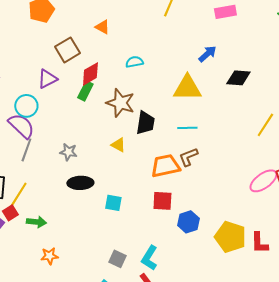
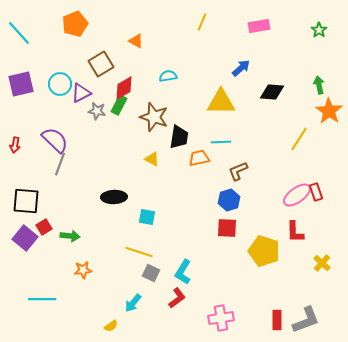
cyan circle: (26, 106) -> (60, 84), moved
gray star: (68, 152) -> (97, 111), moved
brown L-shape: (188, 157) -> (238, 171), moved
orange trapezoid: (165, 166) -> (199, 158), moved, size x0.7
yellow line: (18, 195) -> (139, 252), moved, turned 76
red square: (162, 201) -> (227, 228), moved
blue hexagon: (188, 222) -> (229, 200), moved
red L-shape: (259, 243) -> (295, 232), moved

